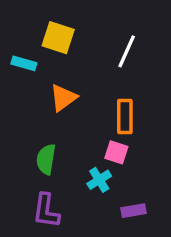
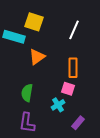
cyan rectangle: (24, 63) -> (14, 37), size x1.5
purple rectangle: (133, 211) -> (78, 123), turned -40

